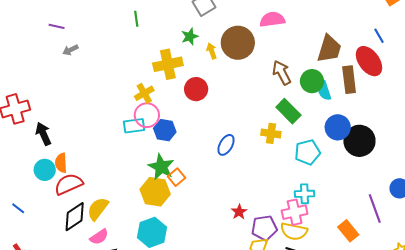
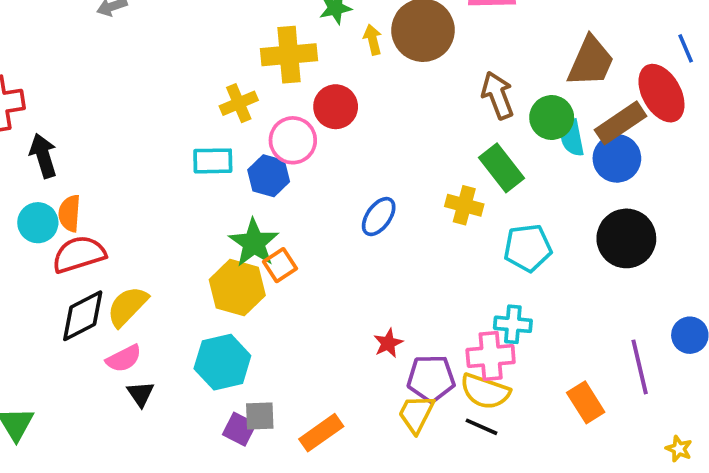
brown rectangle: (349, 80) -> (621, 123), turned 56
pink circle: (147, 115) -> (293, 140), moved
blue circle: (338, 127) -> (617, 158), moved

